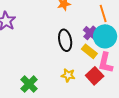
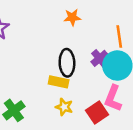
yellow rectangle: (89, 51) -> (59, 82), moved, turned -35

